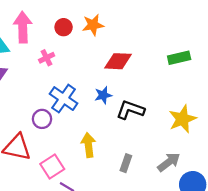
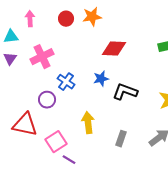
pink arrow: (23, 27) -> (30, 19), size x0.6
pink cross: (47, 58) -> (42, 57), moved, size x1.6
blue cross: (64, 99) -> (66, 82), size x0.7

